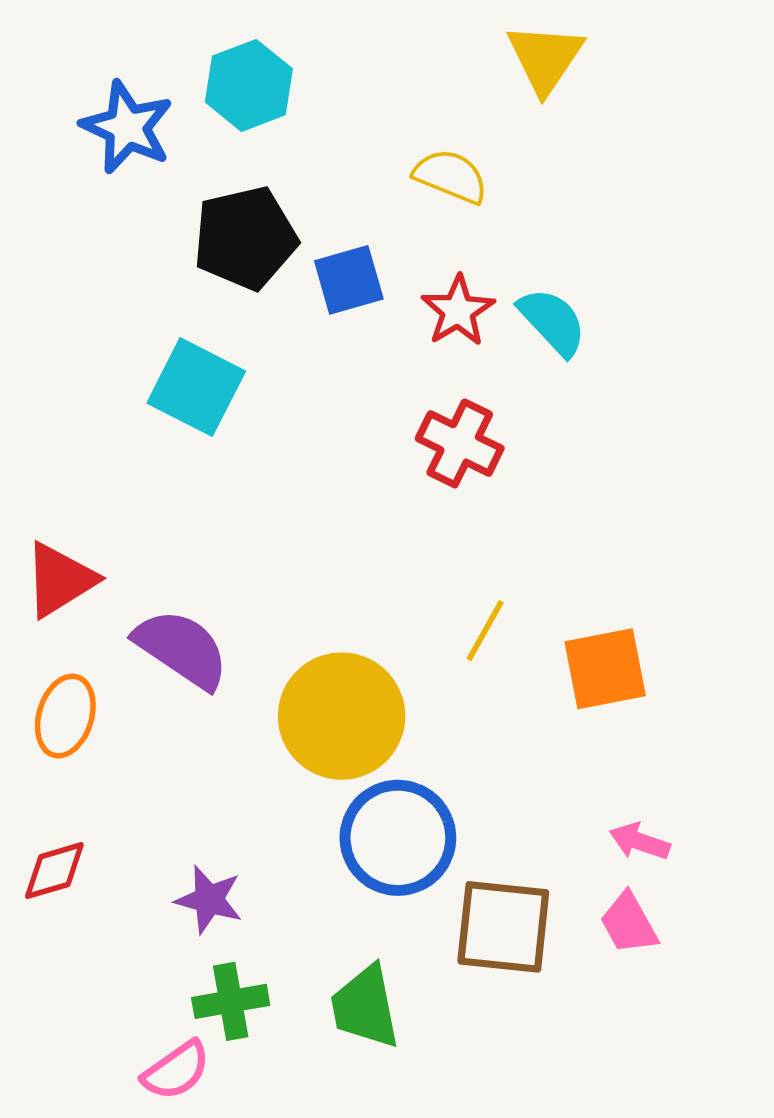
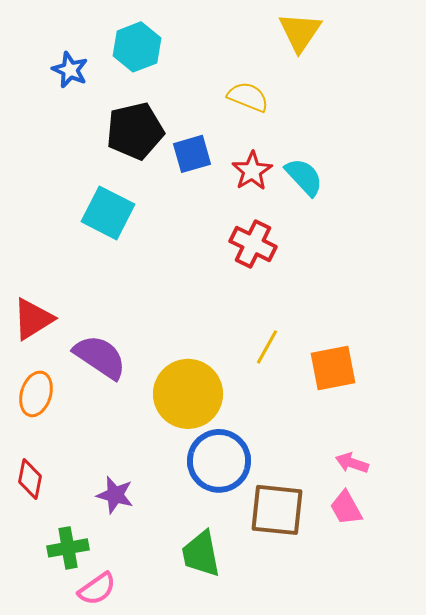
blue star: (127, 127) -> (70, 70), size x0.7
red diamond: (54, 871) -> (30, 479), turned -63
green cross: (231, 1001) -> (68, 548), moved

